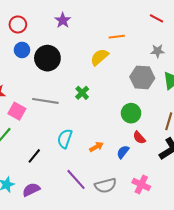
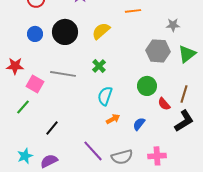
blue circle: (22, 50) -> (35, 34), moved
yellow semicircle: (99, 57) -> (101, 31), moved
red semicircle: (139, 138) -> (164, 104), moved
cyan semicircle: (65, 139) -> (105, 96), moved
pink cross: (141, 185) -> (157, 156), turned -30

